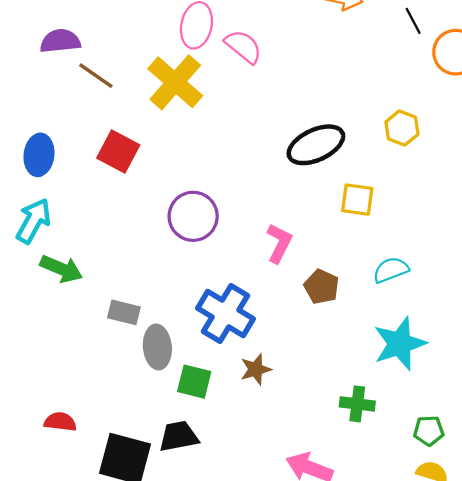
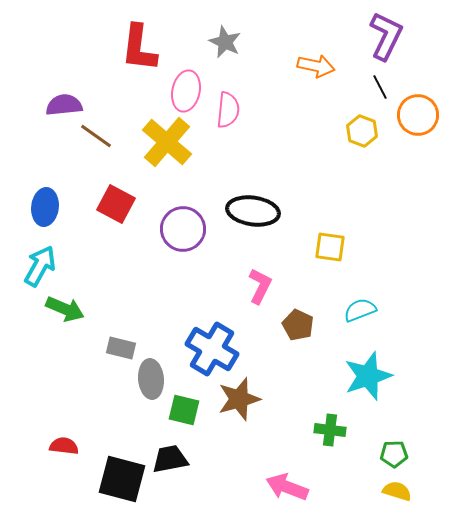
pink semicircle: (243, 47) -> (228, 110), turned 57
yellow hexagon: (402, 128) -> (362, 131), moved
black ellipse: (316, 145) -> (253, 211), moved, turned 33
purple circle: (193, 216) -> (183, 229), moved
brown star: (256, 369) -> (239, 399), size x1.5

